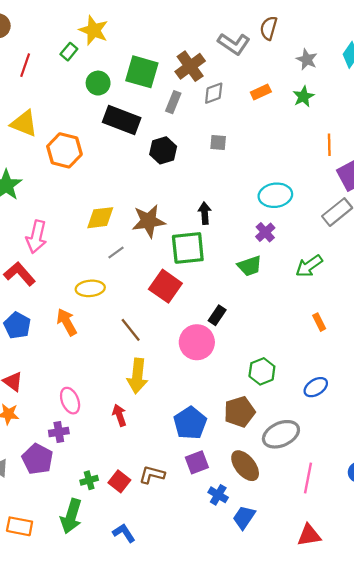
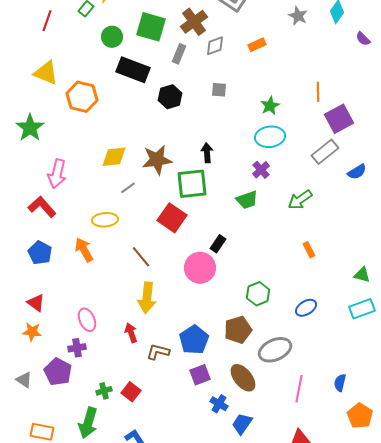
green star: (303, 96) -> (270, 106), moved
brown L-shape: (152, 475) -> (158, 352), moved

